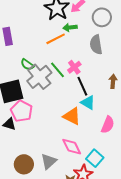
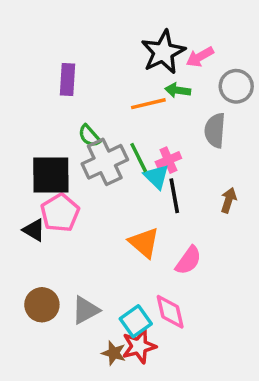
cyan triangle: (88, 103) -> (156, 177), moved
pink semicircle: (108, 125) -> (188, 260), moved
pink diamond: (72, 147) -> (170, 312), moved
cyan square: (95, 158) -> (136, 321), moved

